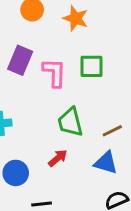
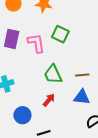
green square: (92, 66) -> (60, 34), turned 36
brown line: (112, 131) -> (82, 75), turned 32

